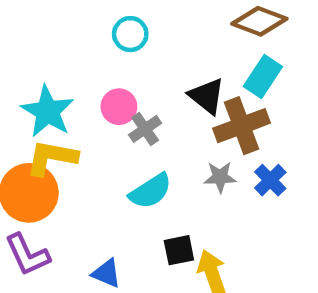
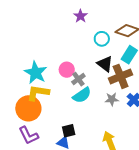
cyan circle: (130, 34) -> (102, 39), moved
cyan semicircle: (150, 191) -> (82, 95), moved
black square: (179, 250) -> (69, 131), moved

